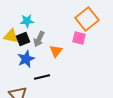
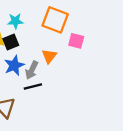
orange square: (87, 19) -> (55, 20), moved, turned -30
gray arrow: (39, 39) -> (32, 70), moved

